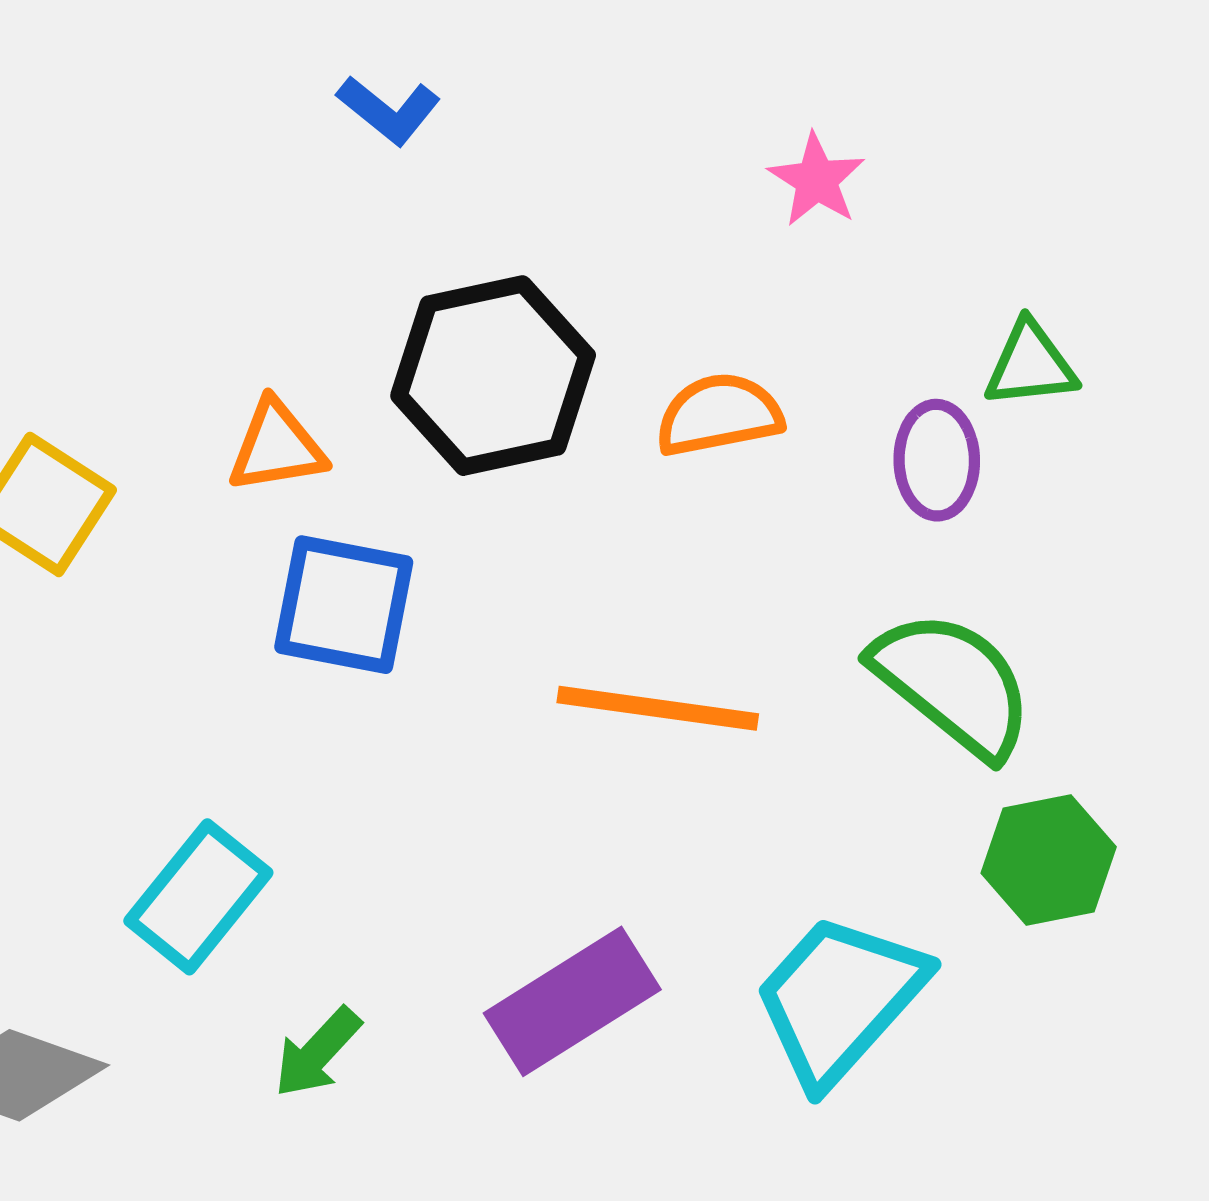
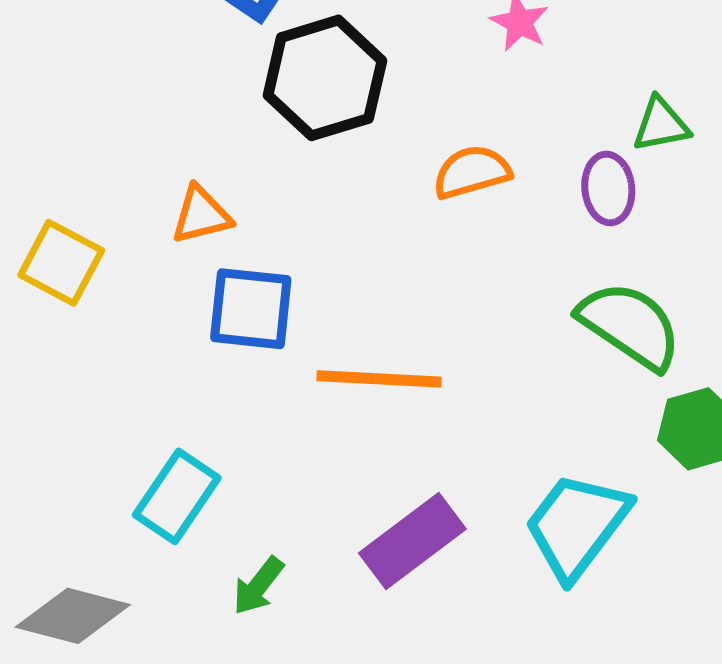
black hexagon: (493, 376) -> (325, 78), moved
orange line: (658, 708) -> (379, 379), moved

